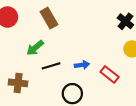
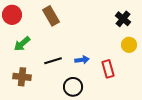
green arrow: (35, 48) -> (22, 44), moved
red rectangle: (110, 74) -> (108, 69), turned 36

